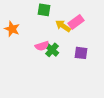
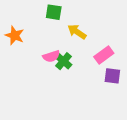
pink rectangle: (76, 22) -> (104, 55), moved
purple square: (81, 53) -> (112, 76), moved

